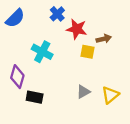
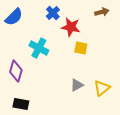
brown arrow: (104, 39) -> (102, 12), moved
black rectangle: (35, 97) -> (21, 104), moved

